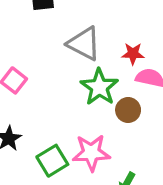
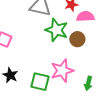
green square: (52, 161) -> (40, 82), turned -30

